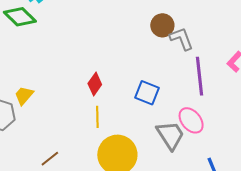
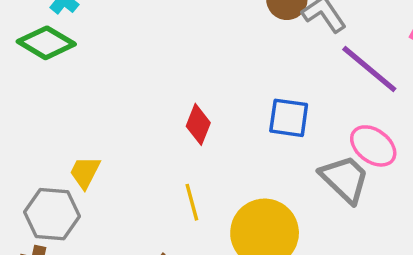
purple line: (200, 76) -> (369, 69), turned -30
yellow line: (97, 117) -> (192, 202), moved

